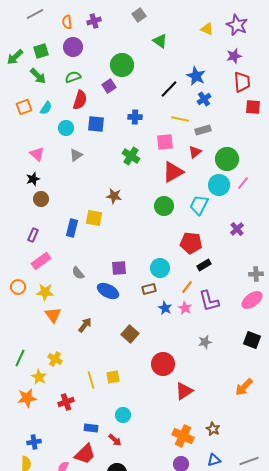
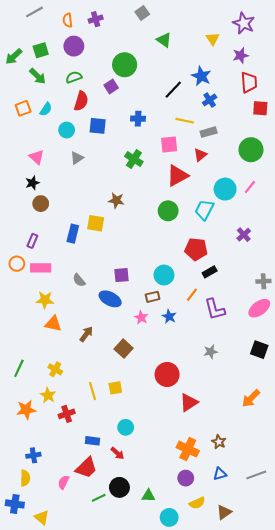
yellow triangle: (207, 29) -> (213, 39), moved, turned 32
green circle: (227, 159) -> (251, 150), moved
pink rectangle: (41, 261) -> (41, 268), turned 36
orange circle: (18, 287) -> (17, 264), moved
pink star: (185, 308) -> (141, 318), moved
orange triangle: (53, 315) -> (53, 324), turned -42
brown square: (130, 334) -> (124, 349), moved
yellow star: (39, 377) -> (48, 395), moved

